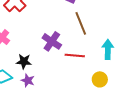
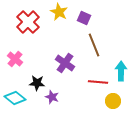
red line: (75, 55) -> (98, 82), moved
purple star: (28, 80) -> (52, 97), moved

